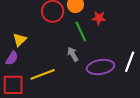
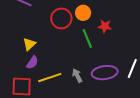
gray arrow: (73, 54) -> (77, 76), moved
purple semicircle: (12, 58) -> (32, 63), moved

